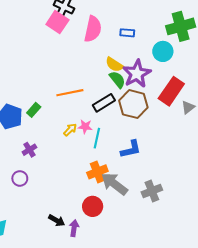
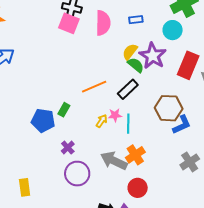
yellow semicircle: (114, 65) -> (130, 52), turned 108
brown hexagon: (133, 104) -> (169, 108), moved
blue L-shape: (131, 149) -> (182, 125), moved
purple circle: (20, 178) -> (77, 174), moved, size x1.6
gray arrow: (114, 184) -> (114, 161), moved

